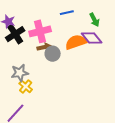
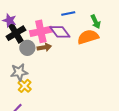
purple diamond: (92, 38) -> (60, 32), moved
orange semicircle: (76, 42) -> (88, 37), moved
gray circle: (53, 54) -> (27, 48), moved

